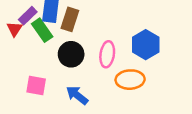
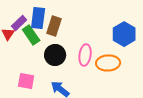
blue hexagon: (146, 45) -> (124, 34), moved
orange ellipse: (130, 80) -> (108, 63), moved

